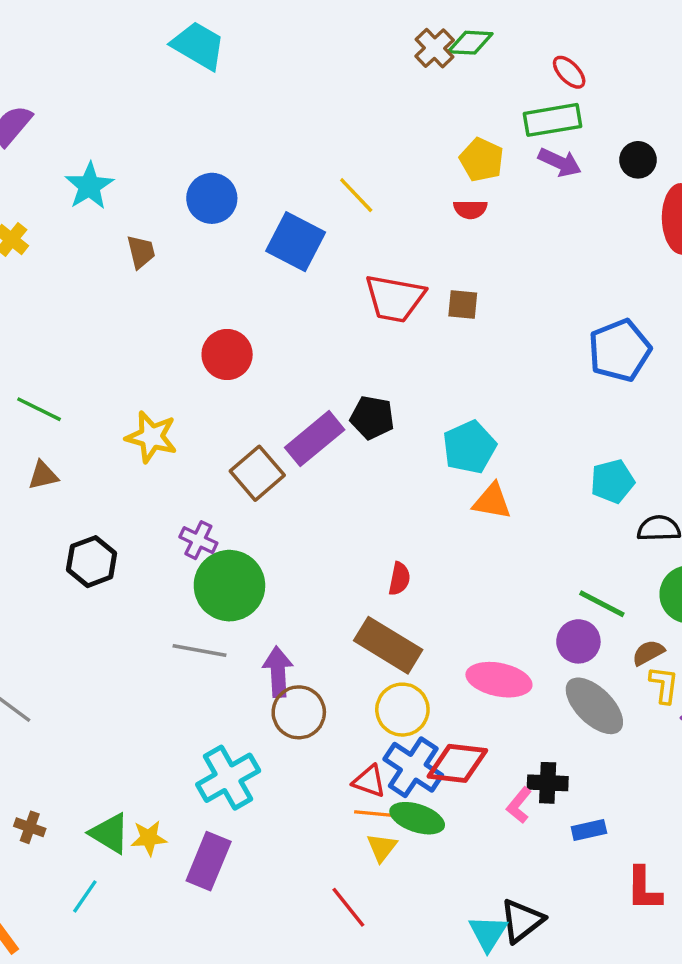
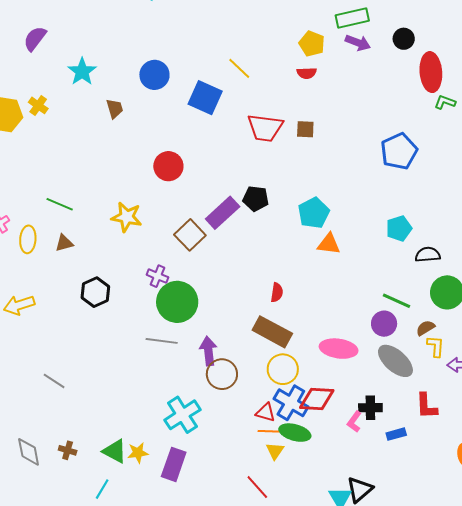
red L-shape: (644, 889) -> (426, 406), moved

